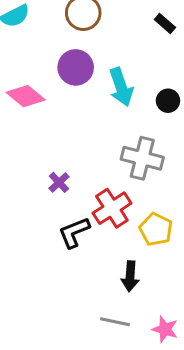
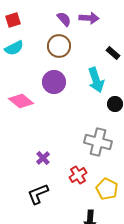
cyan arrow: (121, 87) -> (96, 80), moved
red cross: (112, 208) -> (78, 175), size x0.7
black L-shape: (74, 232) -> (38, 194), moved

